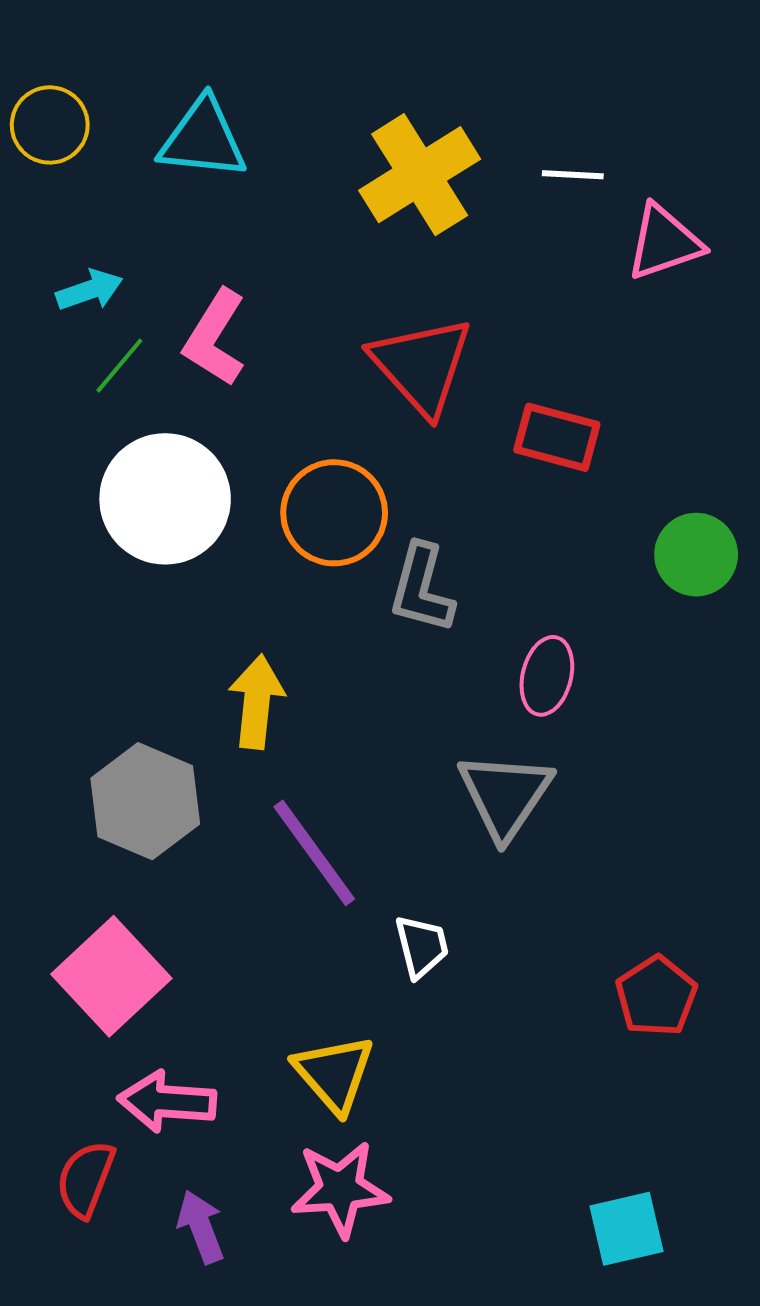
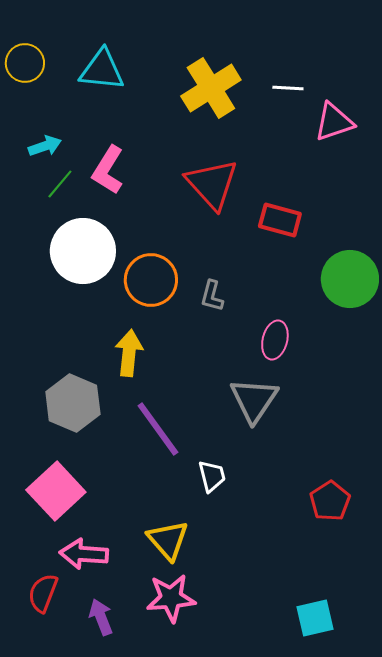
orange circle: (334, 513) -> (151, 280), moved
green circle: (696, 555) -> (350, 279), size x1.4
gray L-shape: (422, 588) -> (212, 296), size x0.7

